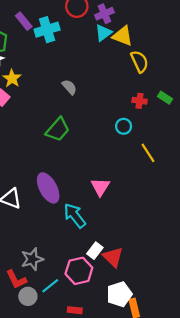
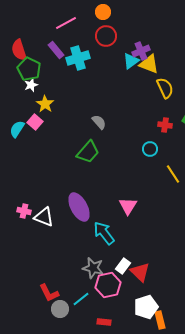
purple cross: (104, 14) -> (141, 51), moved
gray semicircle: (69, 87) -> (99, 122), moved
gray star: (32, 259) -> (93, 268), moved, turned 30

